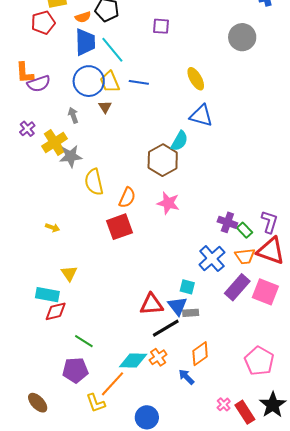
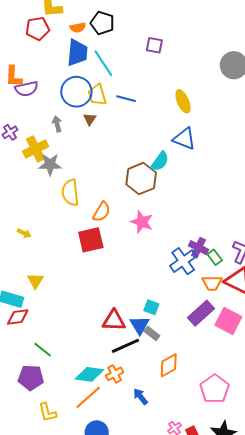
blue cross: (212, 259) -> (183, 261), moved
gray rectangle: (191, 313) -> (152, 333), turned 35
orange diamond: (200, 354) -> (169, 365), moved
orange line: (112, 384) -> (88, 397), moved

